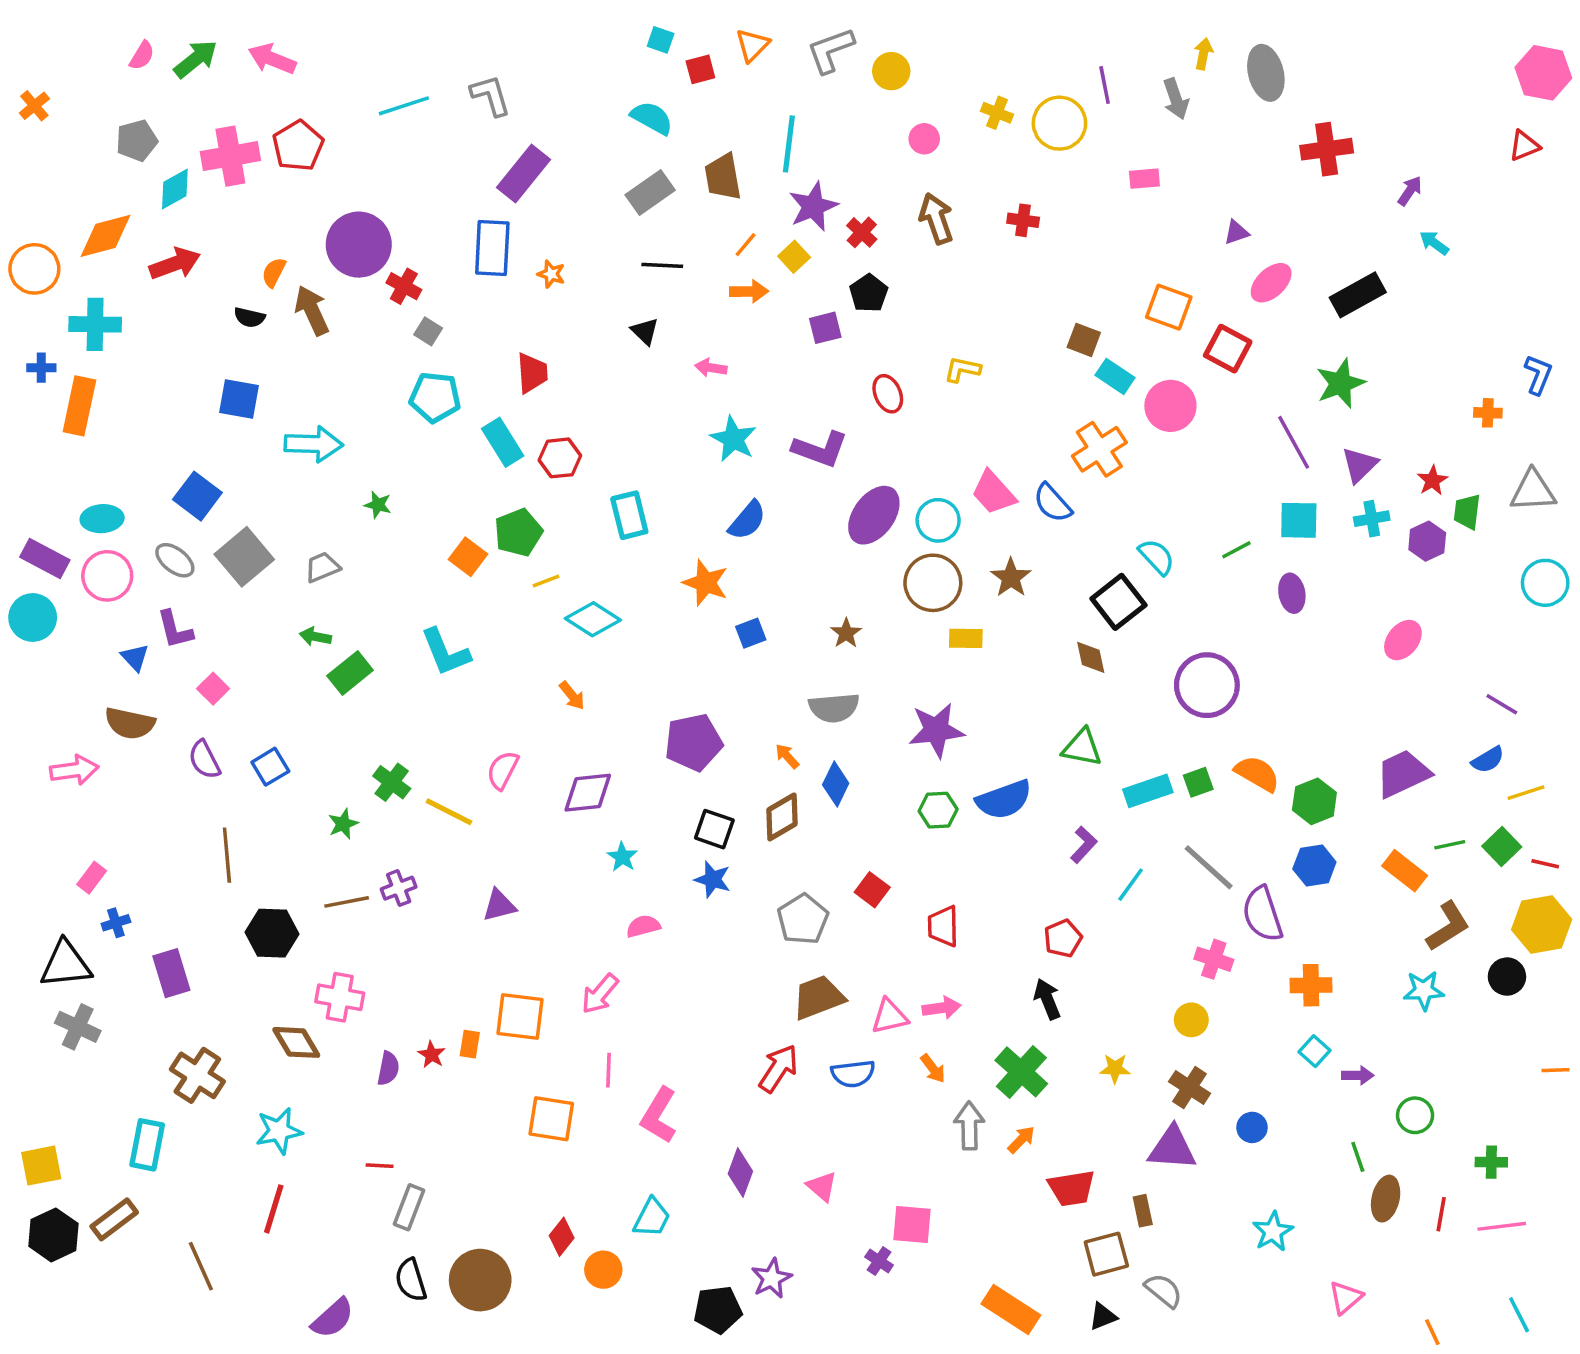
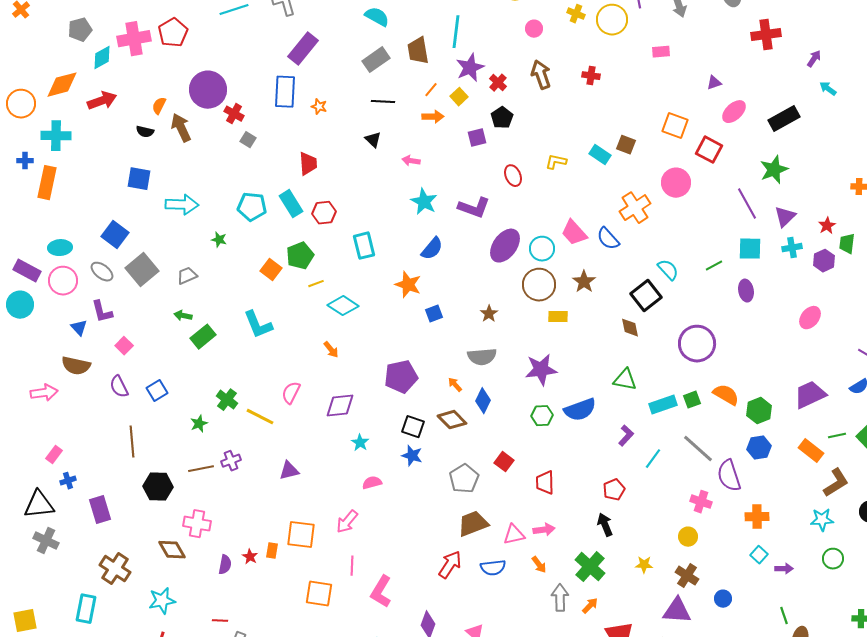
cyan rectangle: (1115, 376) -> (600, 155), moved
cyan pentagon: (435, 397) -> (252, 207), moved
brown diamond: (782, 817) -> (452, 420), turned 76
green circle: (1415, 1115) -> (833, 559), moved

